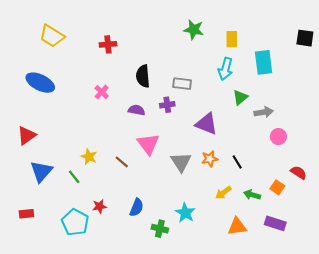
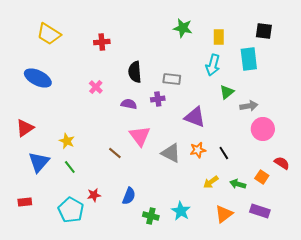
black square: (305, 38) -> (264, 31), moved
pink circle: (278, 137) -> (263, 129), size x1.5
yellow star: (89, 157) -> (67, 141), moved
gray triangle: (181, 162) -> (171, 153), turned -30
cyan star: (185, 213) -> (181, 211), moved
orange triangle: (237, 227) -> (224, 214), turned -30

